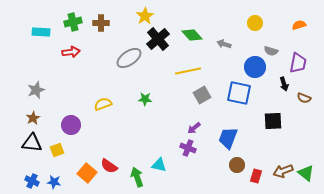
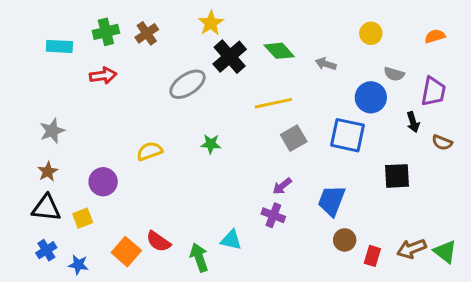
brown cross: (101, 23) -> (147, 33), turned -35
blue cross: (32, 181) -> (46, 250), moved, turned 32

